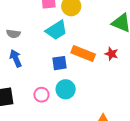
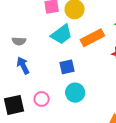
orange rectangle: (83, 54) -> (92, 38), moved, turned -45
pink circle: (41, 95) -> (42, 99), moved

